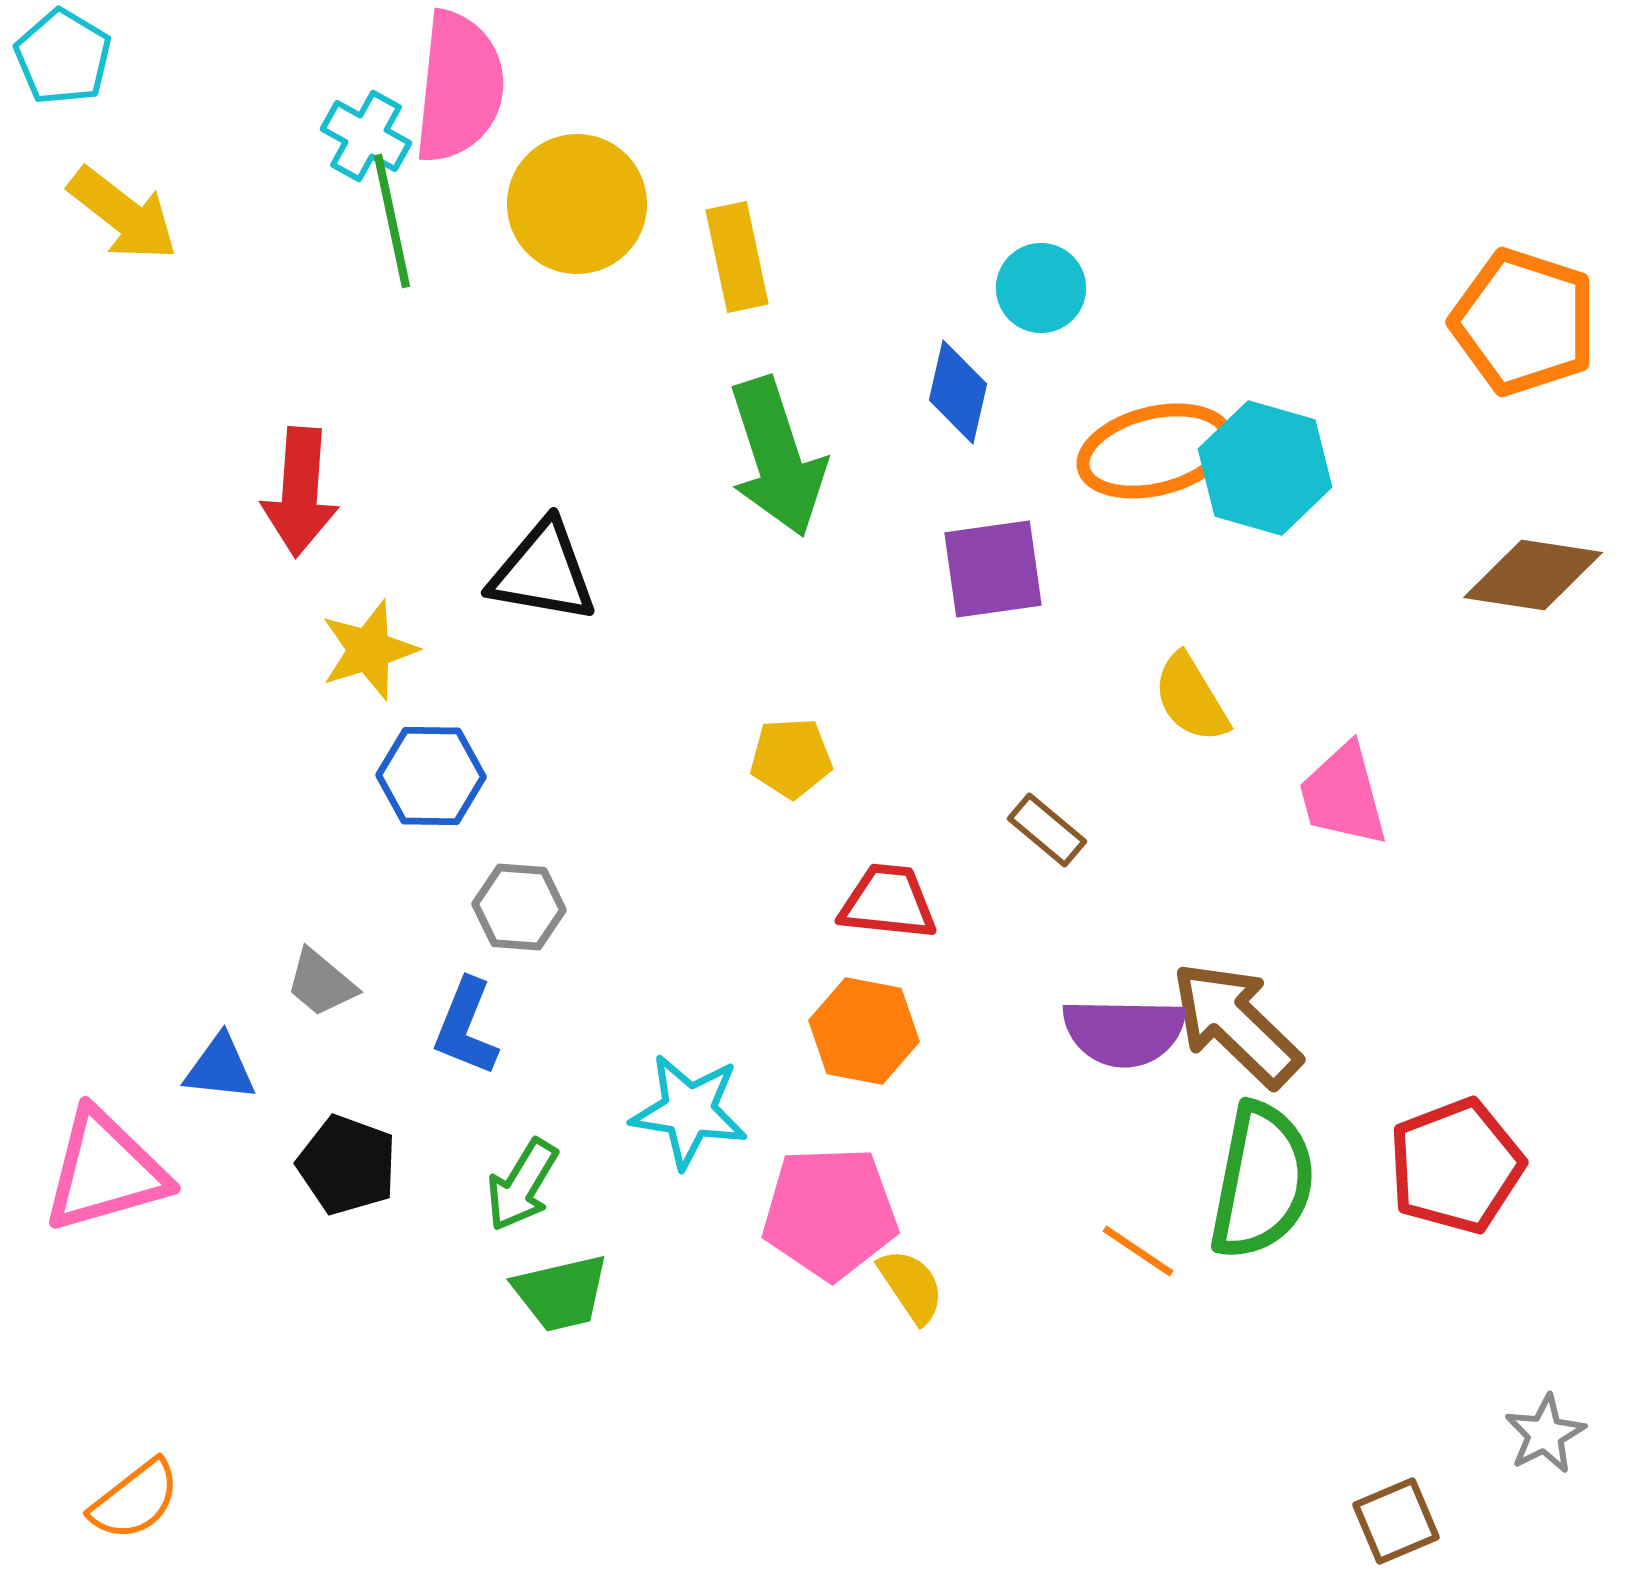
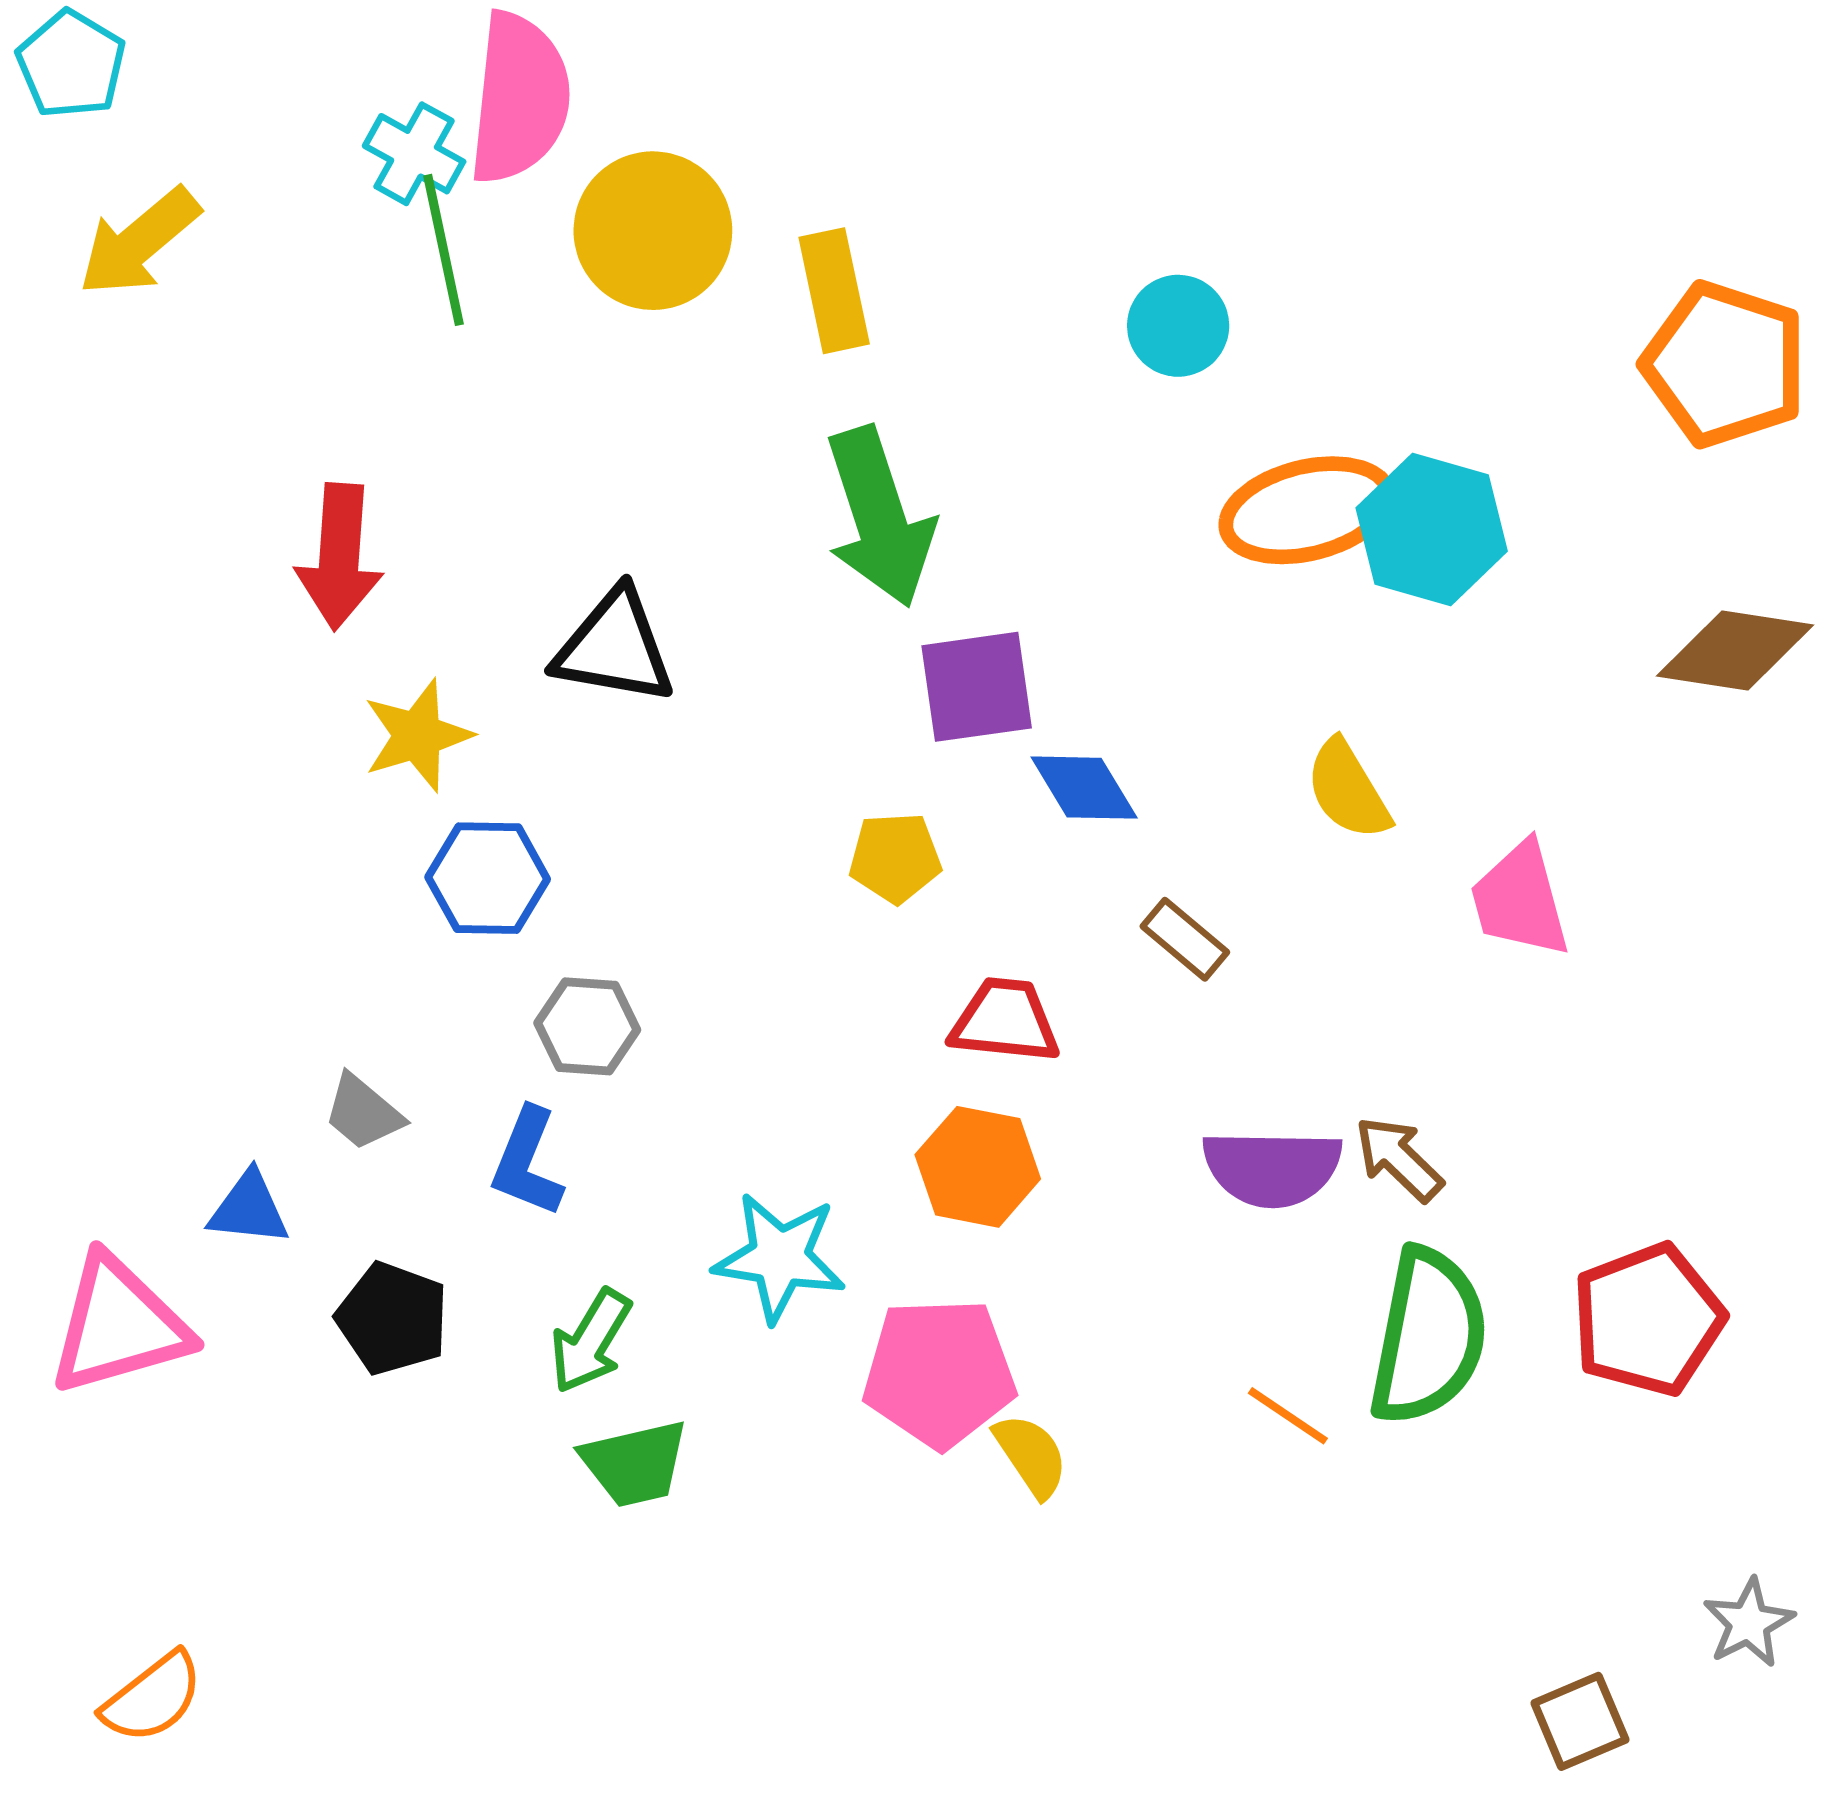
yellow arrow: (123, 214) -> (139, 242), turned 102
blue diamond: (958, 392) -> (1084, 788), moved, turned -44
purple square: (993, 569) -> (977, 687), moved
brown arrow: (1236, 1024) -> (1399, 1159), size x0.6

